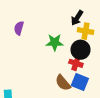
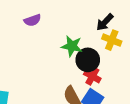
purple semicircle: (19, 28) -> (32, 20), turned -136
black circle: (80, 50) -> (88, 60), moved

